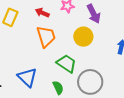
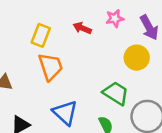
orange trapezoid: (46, 36) -> (50, 67), moved

